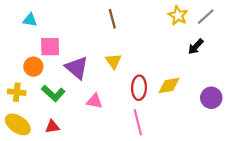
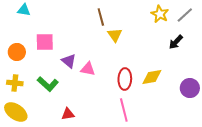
cyan triangle: (30, 20) -> (24, 10), moved
yellow triangle: (113, 61) -> (115, 35), moved
orange circle: (33, 67) -> (17, 52), moved
purple triangle: (77, 68) -> (69, 61), size x0.7
pink triangle: (95, 101) -> (88, 69), moved
red triangle: (52, 127) -> (68, 114), moved

